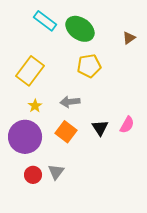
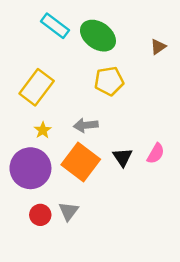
orange square: (66, 132) -> (81, 162), size x1.4

